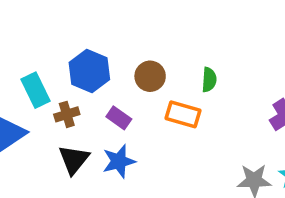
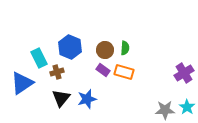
green semicircle: (209, 80) -> (125, 48), moved
purple rectangle: (119, 118) -> (103, 70), moved

